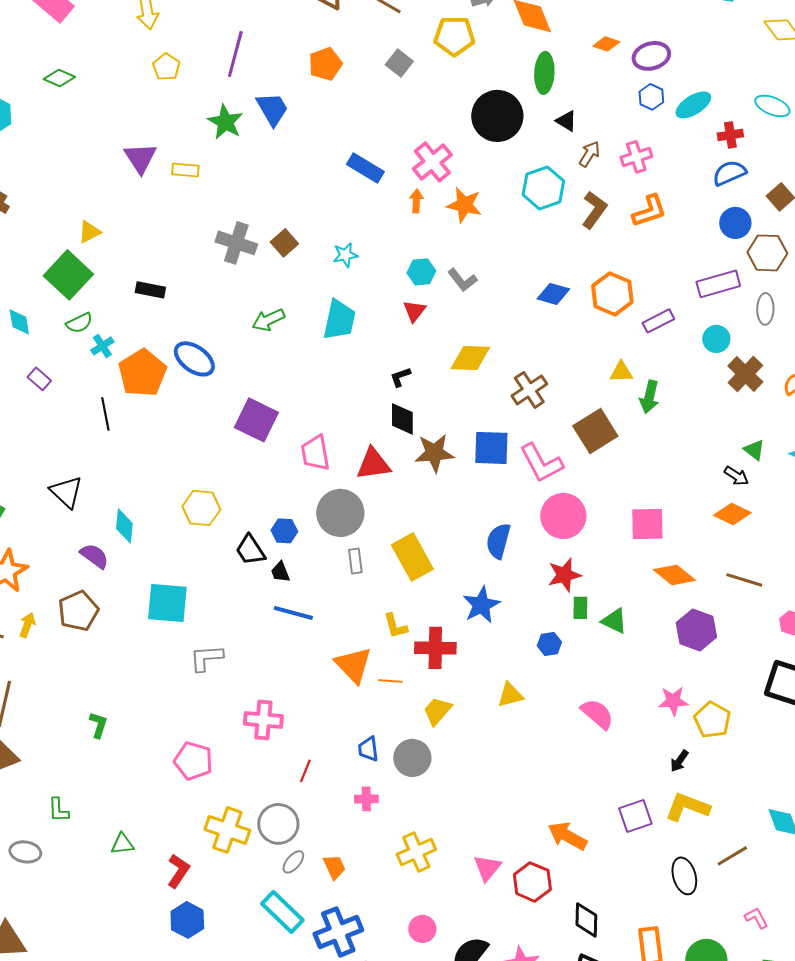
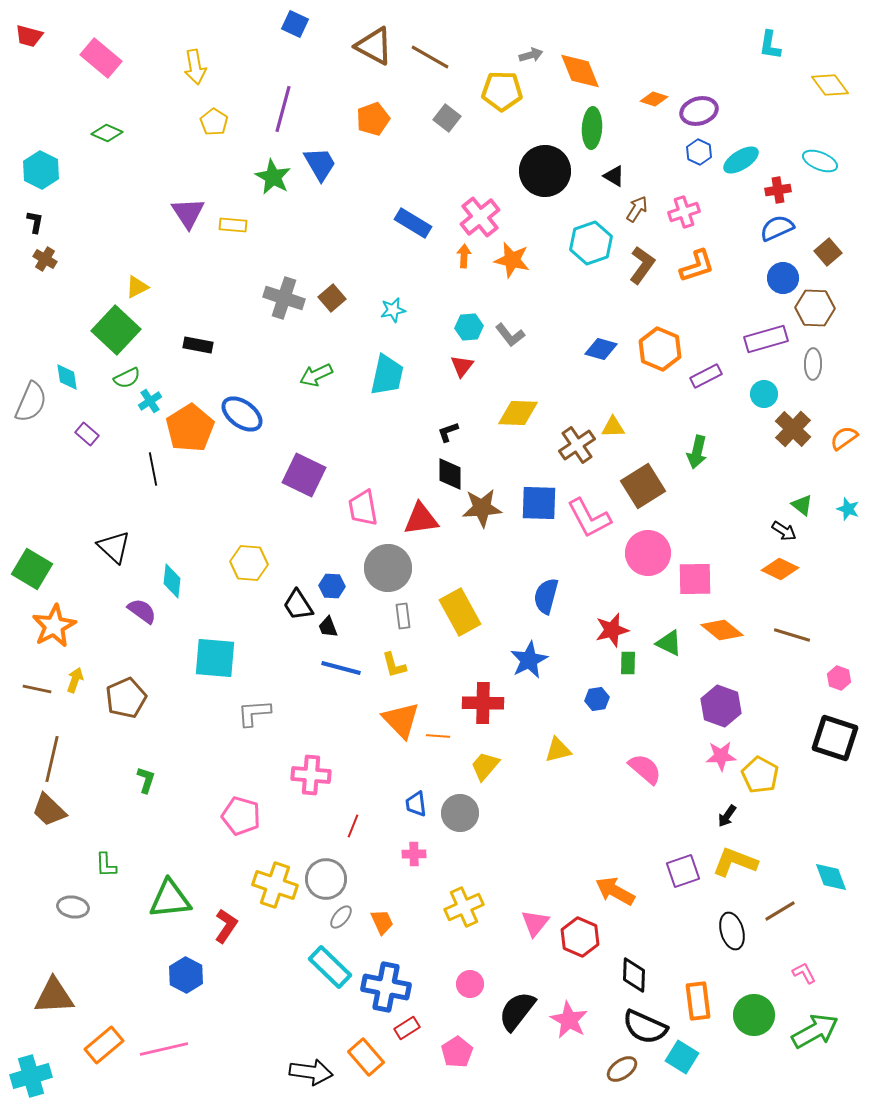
yellow triangle: (621, 372) -> (613, 427), moved
pink circle: (563, 516) -> (648, 553), moved
brown pentagon: (78, 611) -> (126, 698), moved
green triangle: (614, 621) -> (669, 643), moved
yellow L-shape: (395, 626) -> (394, 665), moved
purple hexagon: (696, 630) -> (721, 706), moved
green triangle: (122, 844) -> (170, 899), size x1.8
blue hexagon: (187, 920) -> (186, 975), moved
blue cross: (338, 932) -> (386, 987), turned 33

